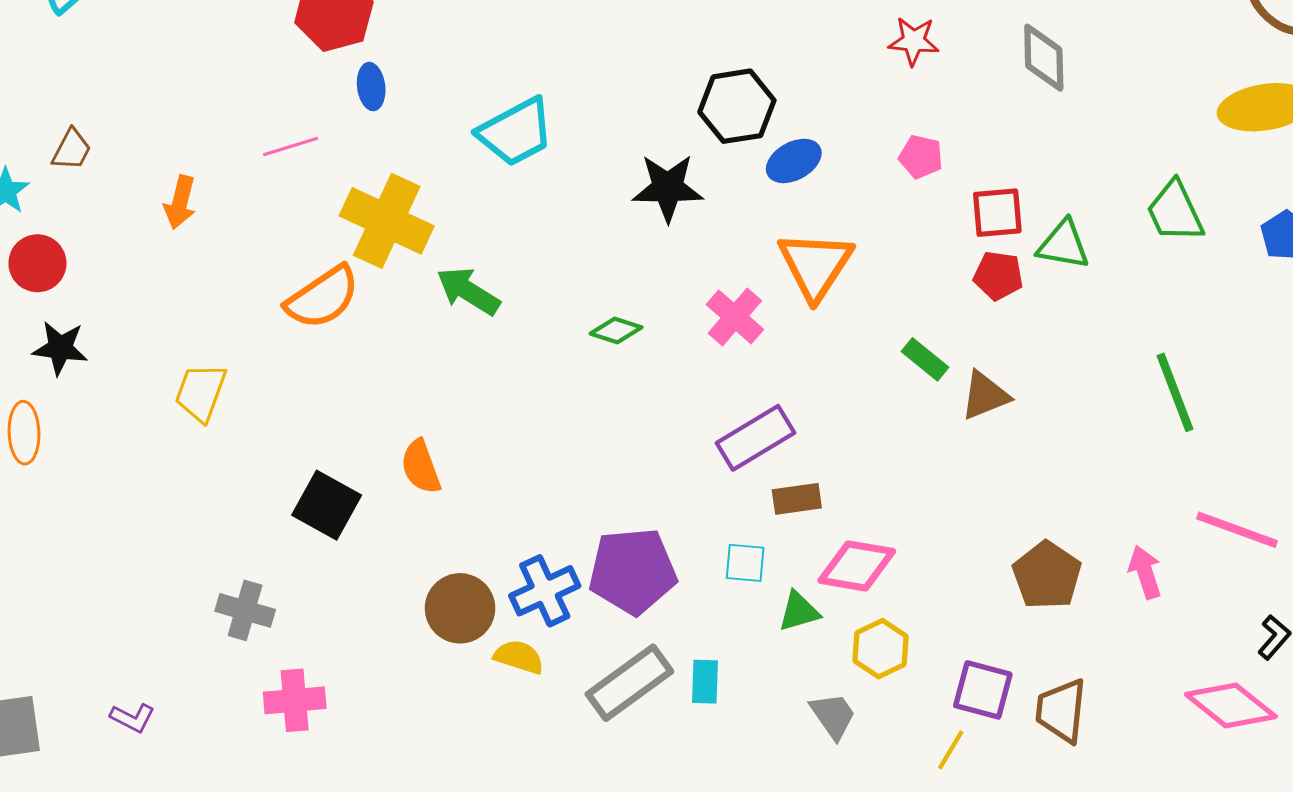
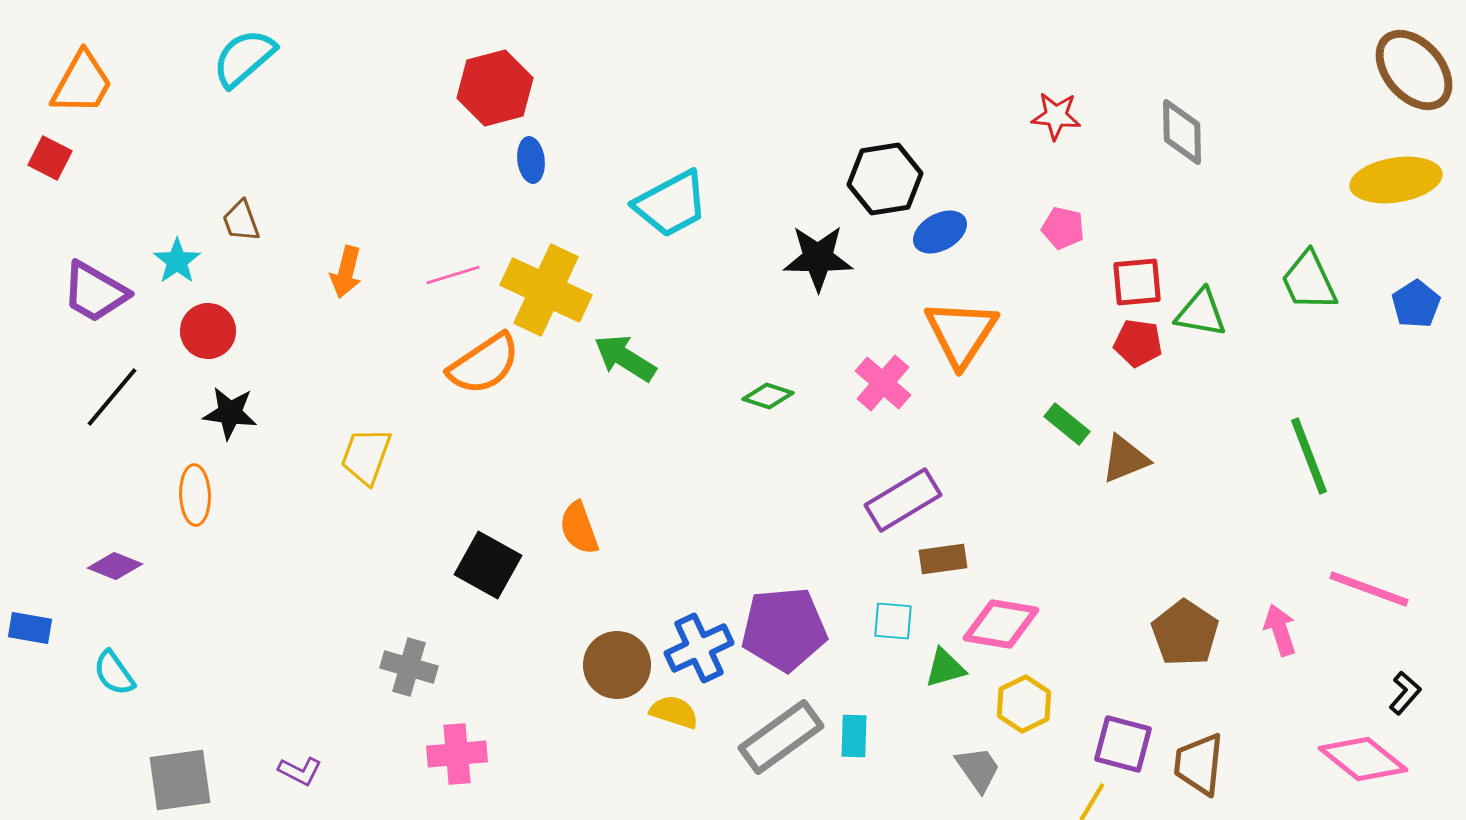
pink line: (291, 146) -> (453, 275), moved
brown trapezoid: (72, 150) -> (241, 221), turned 132

